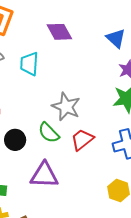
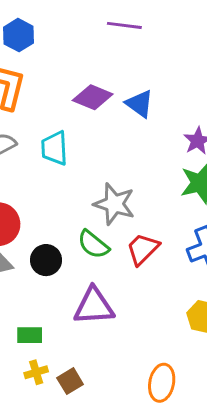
purple diamond: (59, 32) -> (93, 97), turned -32
blue triangle: (116, 38) -> (140, 104), moved

